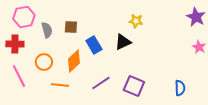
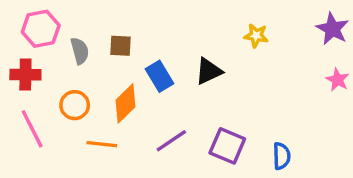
yellow star: (136, 21) -> (256, 36), moved
blue semicircle: (180, 88) -> (282, 156), moved

